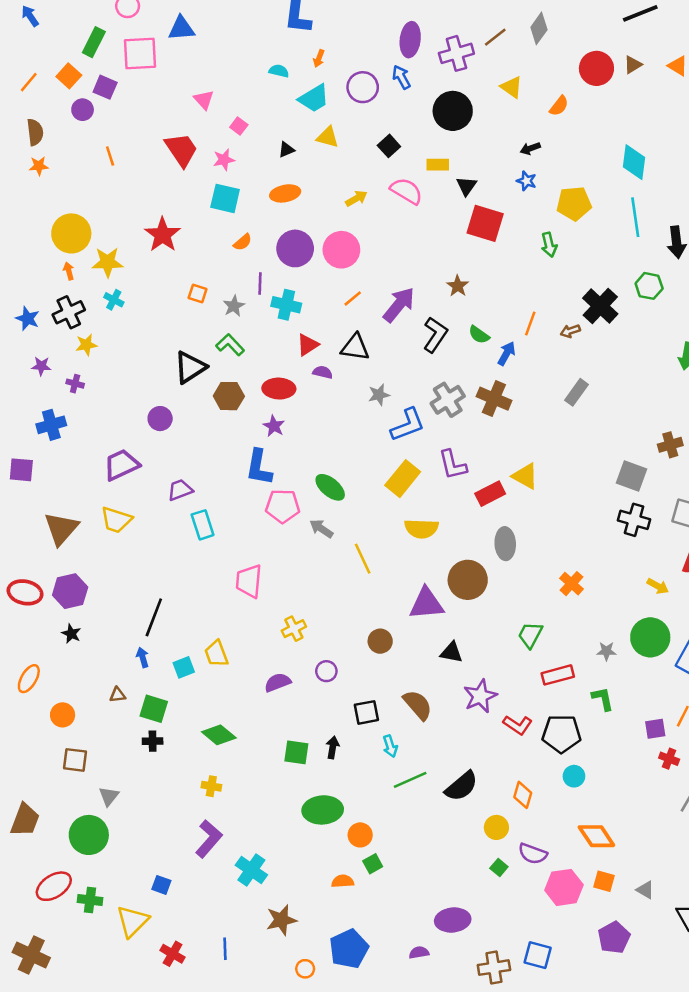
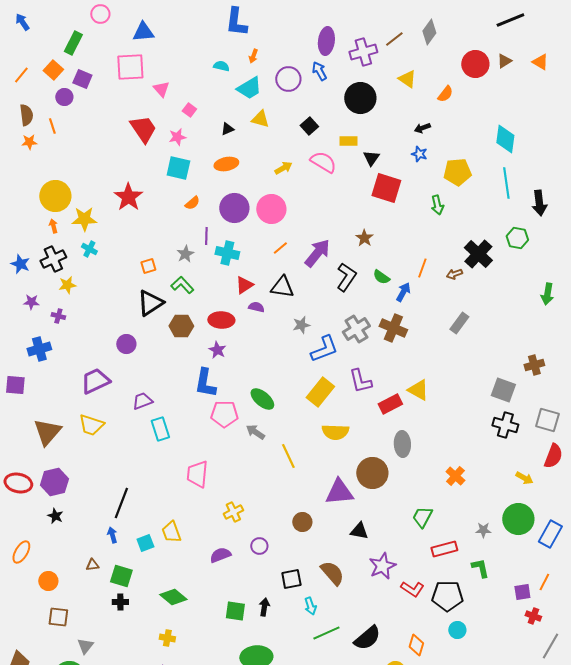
pink square: (140, 53) -> (130, 67), moved
orange line: (110, 156) -> (52, 126), moved
orange square: (198, 293) -> (148, 266), moved, turned -35

